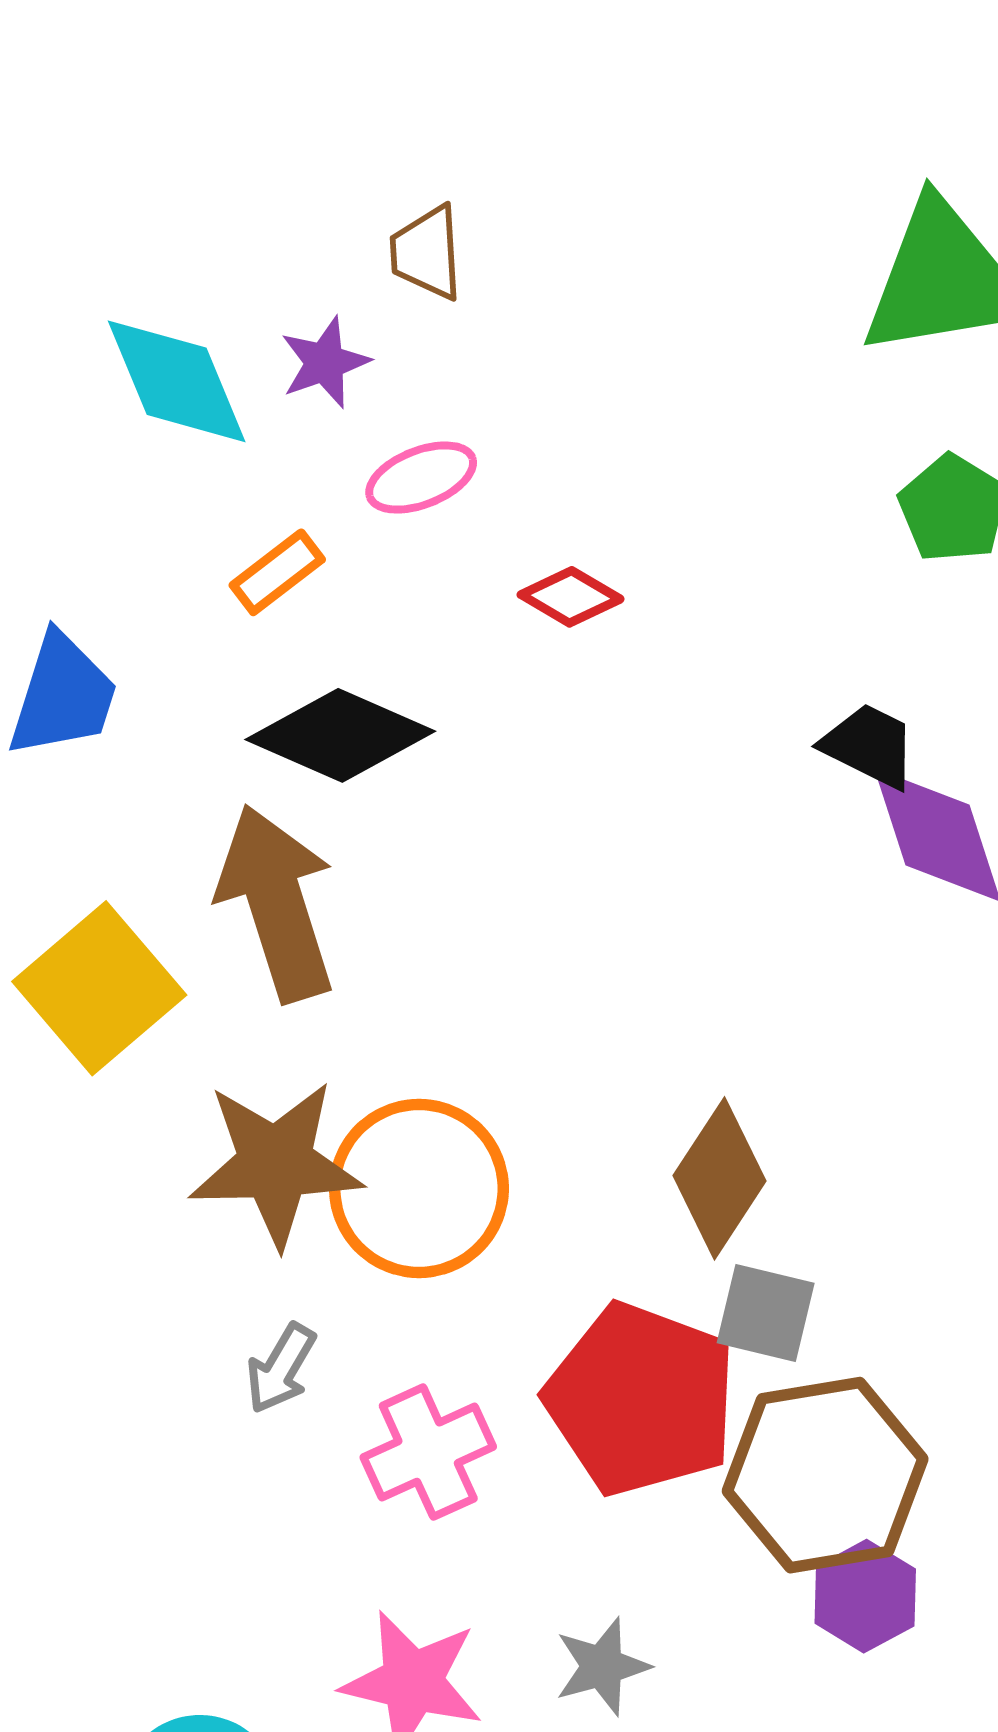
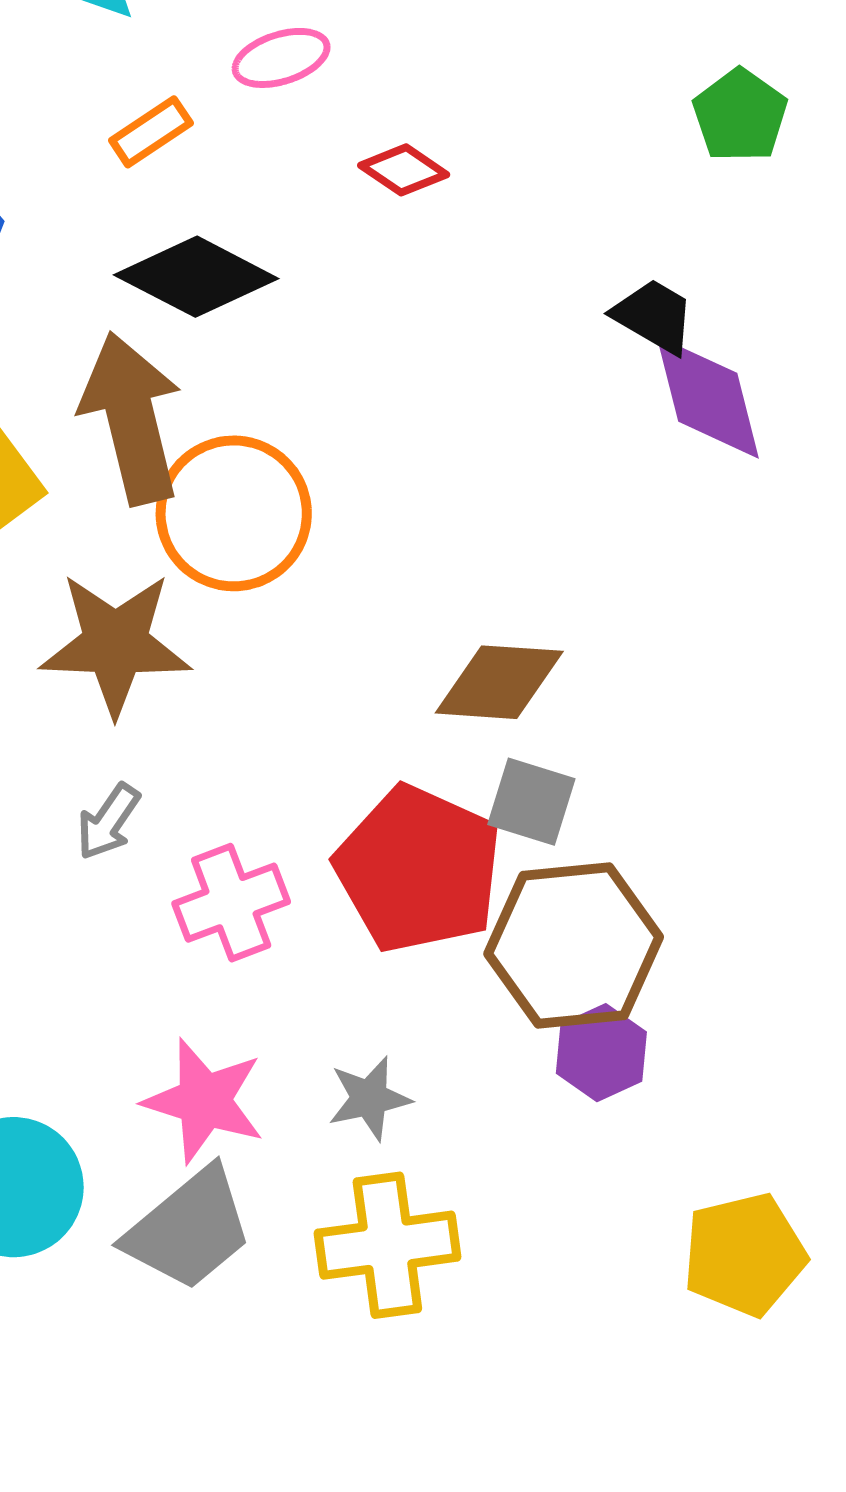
brown diamond: (719, 1178) -> (499, 682), turned 57
orange circle: (419, 1188) -> (234, 513), moved

